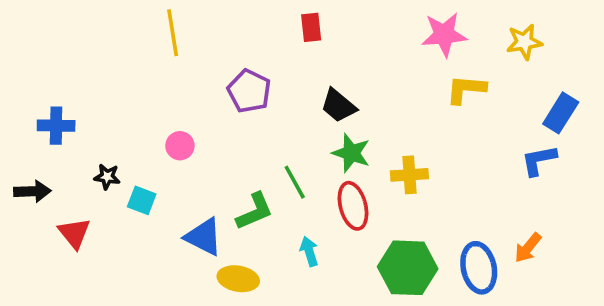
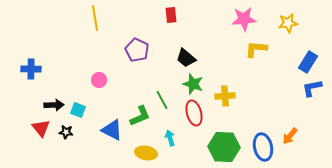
blue L-shape: (539, 160) -> (312, 88), moved
black star: (107, 177) -> (66, 132), moved
black arrow: (32, 191) -> (54, 105), moved
yellow ellipse: (238, 279) -> (146, 153), moved

